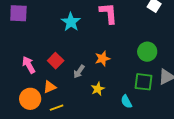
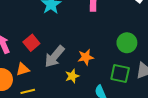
orange star: (102, 59) -> (86, 57), moved
gray arrow: (79, 72) -> (55, 56), size x1.6

